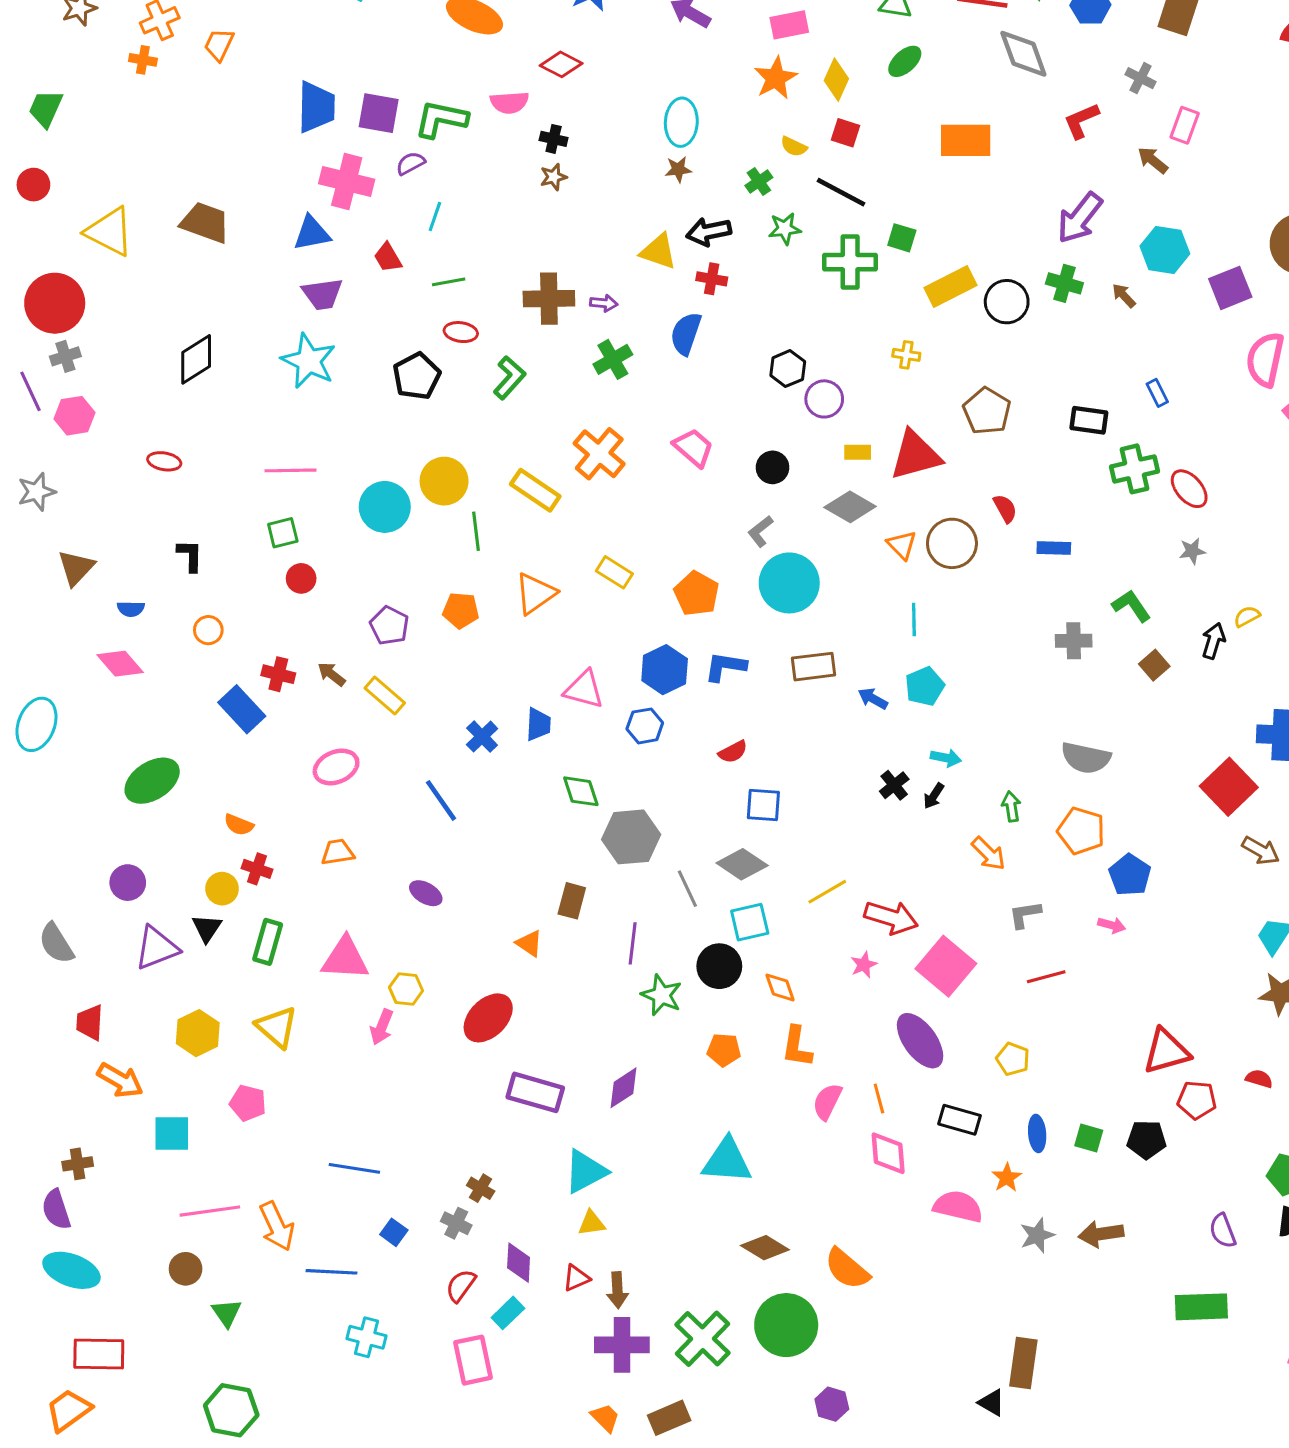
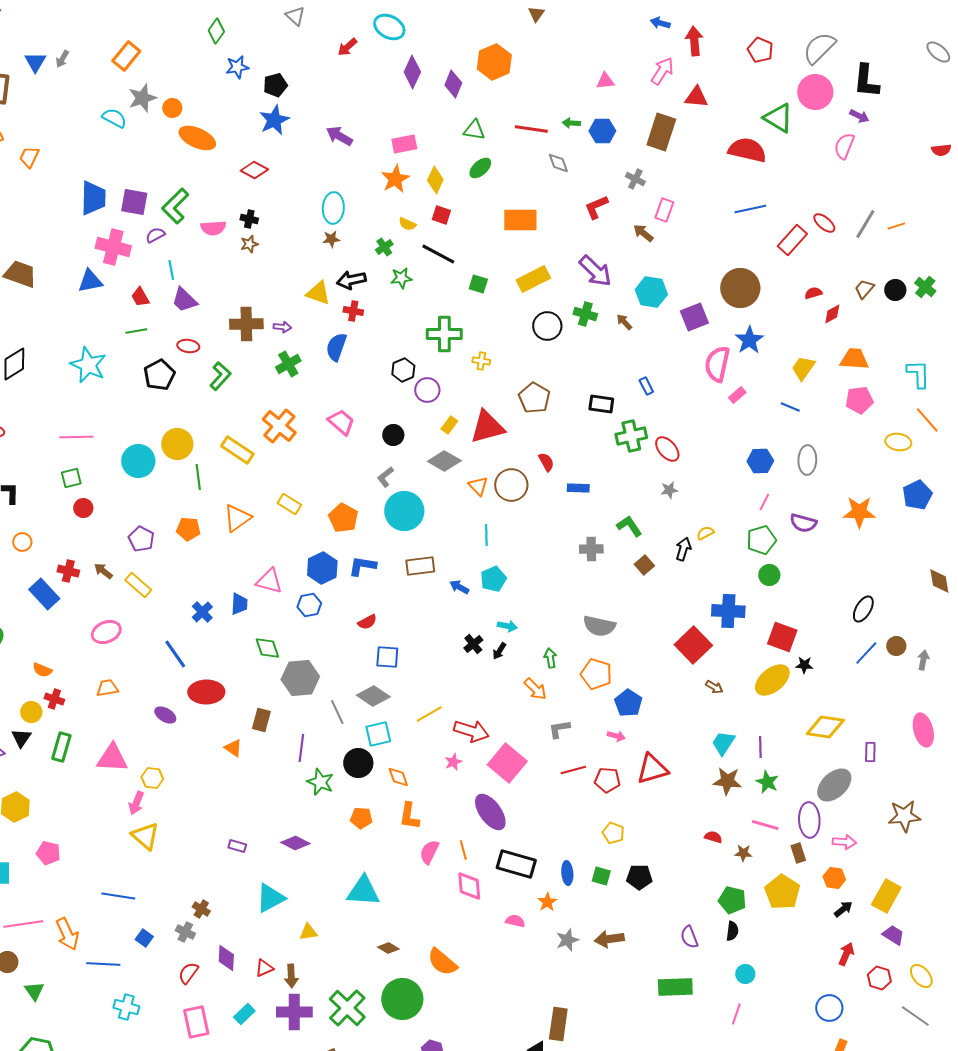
gray diamond: (1023, 54) -> (558, 163), size x0.6
pink semicircle: (509, 102) -> (213, 228), moved
green L-shape: (441, 119) -> (175, 206), turned -57
cyan line: (435, 216) -> (171, 270), turned -30
purple arrow: (1080, 218) -> (595, 271), turned -84
green cross: (850, 262) -> (444, 334), moved
green line: (449, 282) -> (136, 331), moved
yellow rectangle: (950, 286) -> (533, 279), moved
purple trapezoid: (322, 294) -> (184, 300), moved, turned 52
yellow rectangle: (858, 452) -> (449, 425), turned -54
brown arrow: (1261, 851) -> (714, 687), size x0.7
red ellipse: (488, 1018) -> (206, 692), moved, turned 44
yellow triangle: (277, 1027) -> (145, 836), moved
red triangle: (1166, 1051) -> (652, 769), moved
yellow pentagon: (1013, 1059) -> (613, 833), moved
purple diamond: (623, 1088) -> (295, 843), turned 60
purple rectangle: (535, 1092) -> (237, 846), size x0.5
red pentagon: (1197, 1100) -> (607, 780), moved
black rectangle: (960, 1120) -> (516, 864), size x1.4
pink semicircle: (958, 1206) -> (515, 921), size x0.6
yellow triangle: (592, 1223) -> (308, 932), moved
brown diamond: (765, 1248) -> (388, 948), size x0.7
cyan rectangle: (508, 1313) -> (244, 1014), moved

